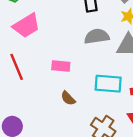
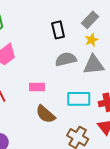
brown semicircle: (68, 98) -> (45, 114), size x1.5

